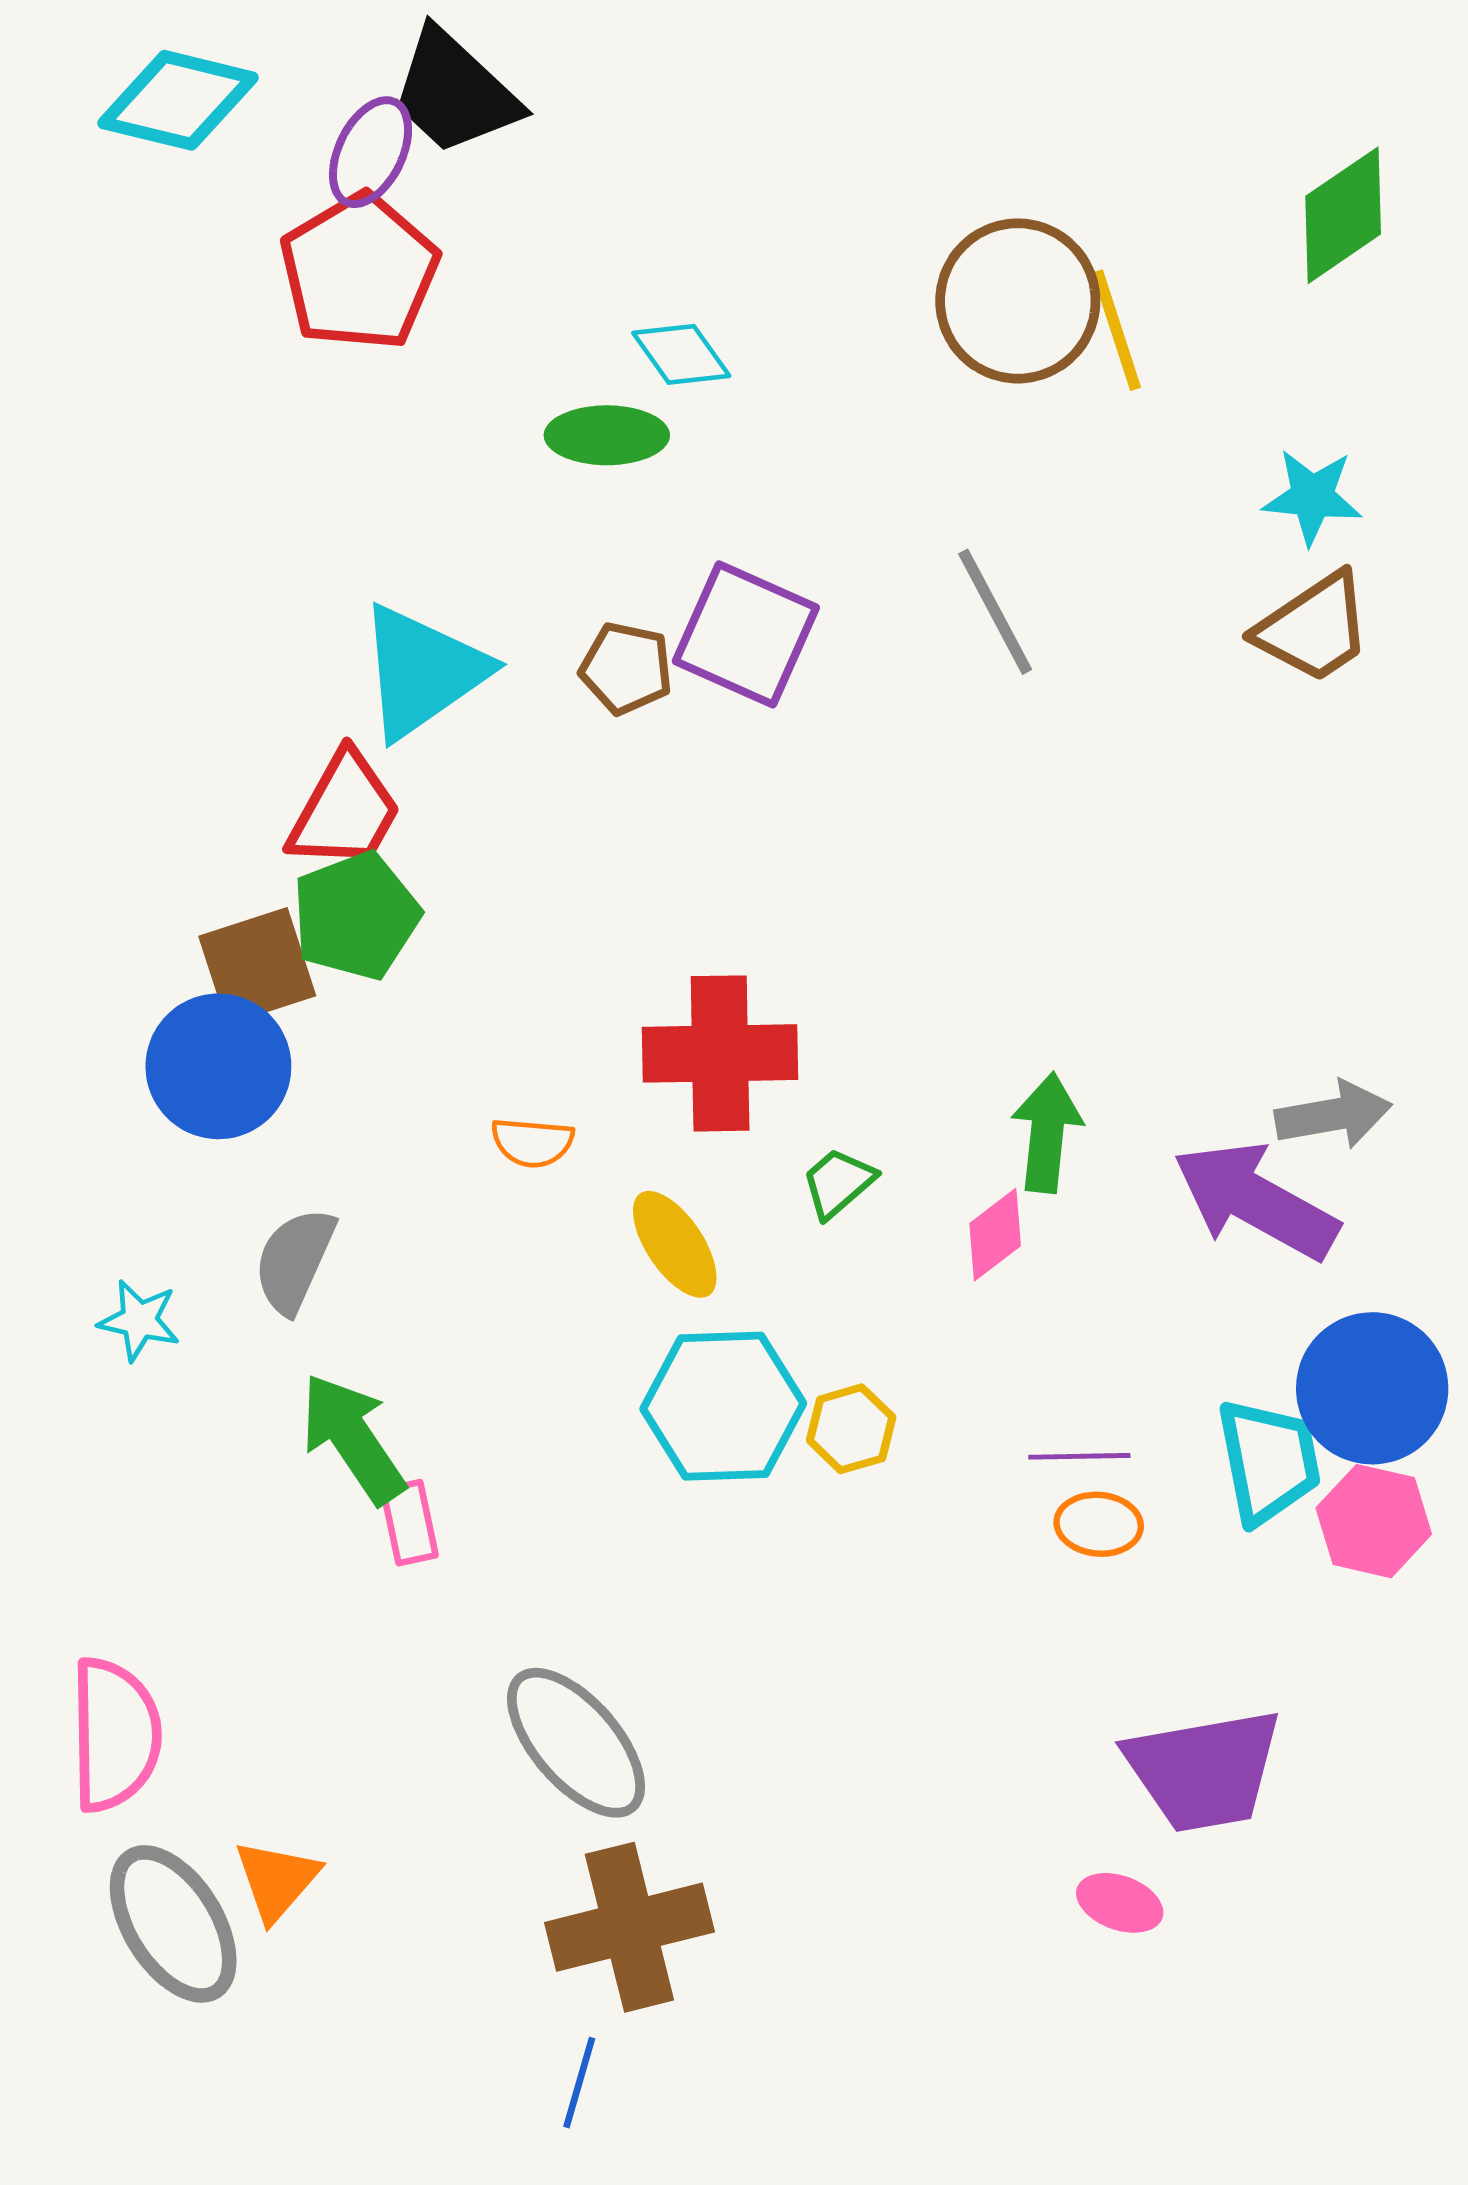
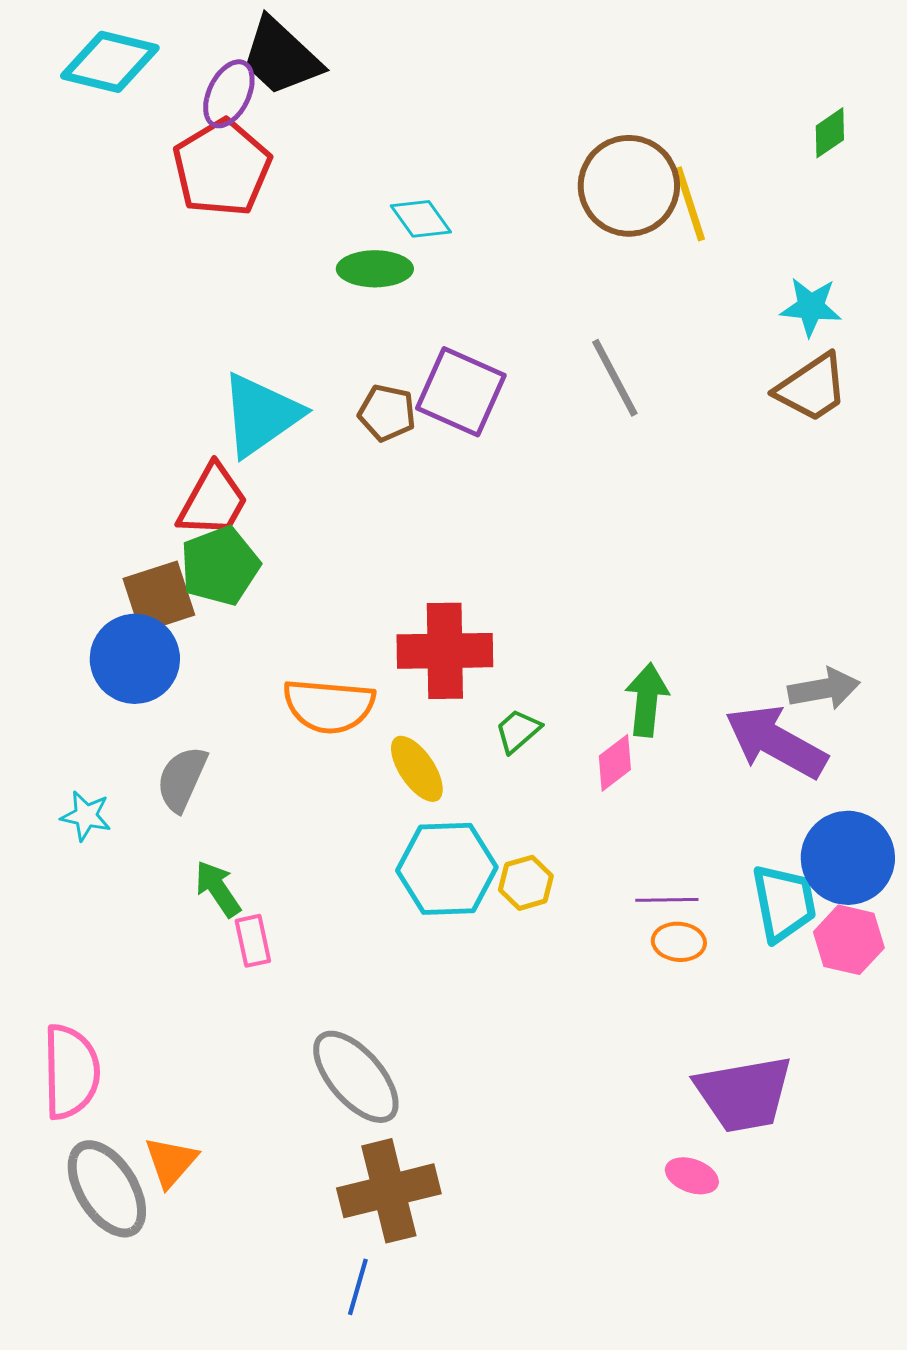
green diamond: (1343, 215) -> (830, 133), size x0.6
orange semicircle: (532, 1142) -> (329, 706), size x1.8
green arrow: (353, 1438) -> (218, 889), size x0.7

